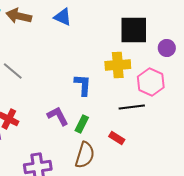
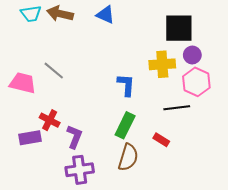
purple circle: (167, 48) -> (192, 55), moved
purple L-shape: (58, 116) -> (74, 137), moved, turned 50
green rectangle: (82, 124) -> (125, 125), size x1.4

